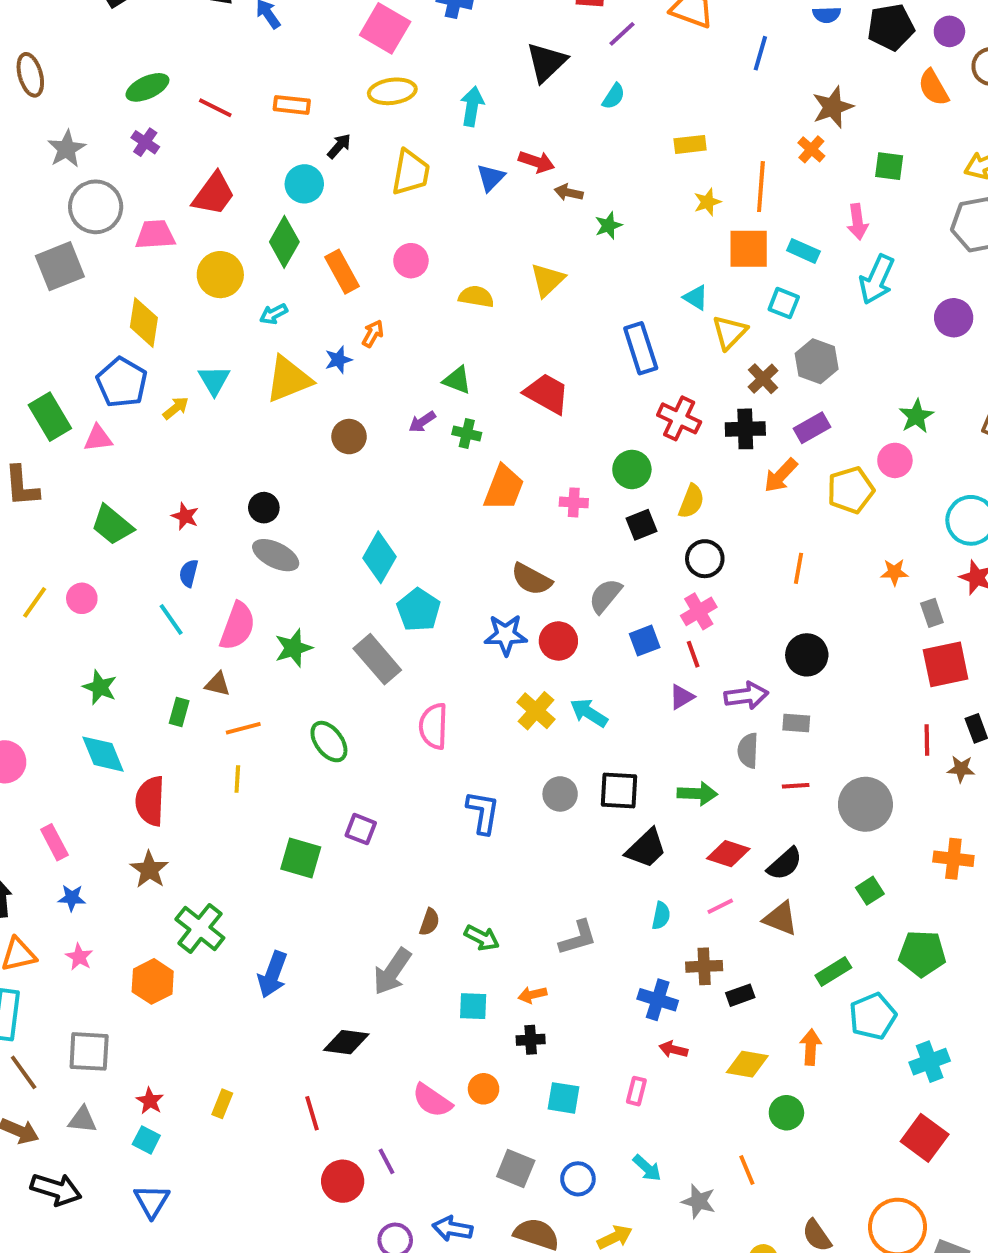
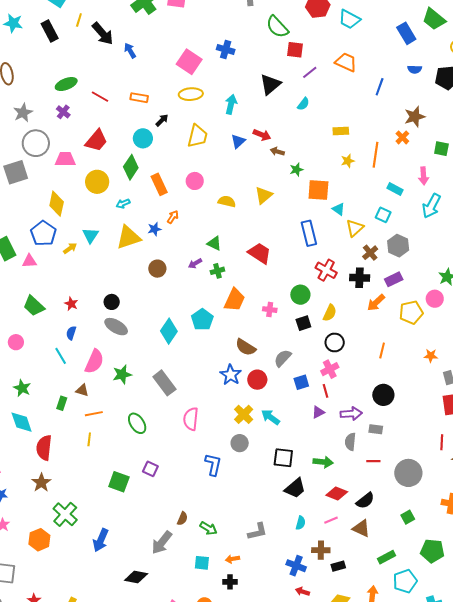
orange square: (749, 249) -> (318, 190), moved
green cross: (467, 433) -> (217, 271), turned -32
cyan pentagon: (419, 610) -> (202, 320), moved
blue star: (506, 635) -> (231, 375), turned 30
gray circle: (560, 794) -> (240, 443), moved

